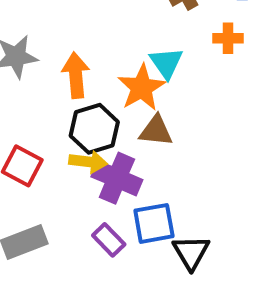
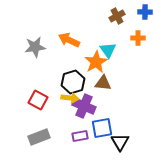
orange arrow: (76, 75) -> (69, 40), moved, turned -60
purple rectangle: (109, 240) -> (80, 136), turned -56

